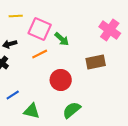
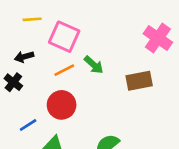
green arrow: (62, 39) -> (94, 65), moved
red circle: (61, 80) -> (62, 105), moved

